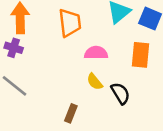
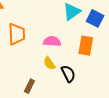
orange trapezoid: (70, 23) -> (17, 34), moved

